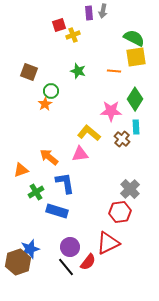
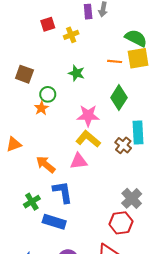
red square: (59, 25) -> (48, 24), moved
orange line: (114, 71) -> (115, 61), moved
green diamond: (135, 99) -> (119, 98), moved
pink star: (111, 111) -> (88, 116), moved
cyan rectangle: (136, 127) -> (138, 133), size x1.5
orange triangle: (21, 170) -> (14, 144), moved

